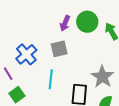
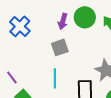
blue cross: (26, 54) -> (20, 26), moved

